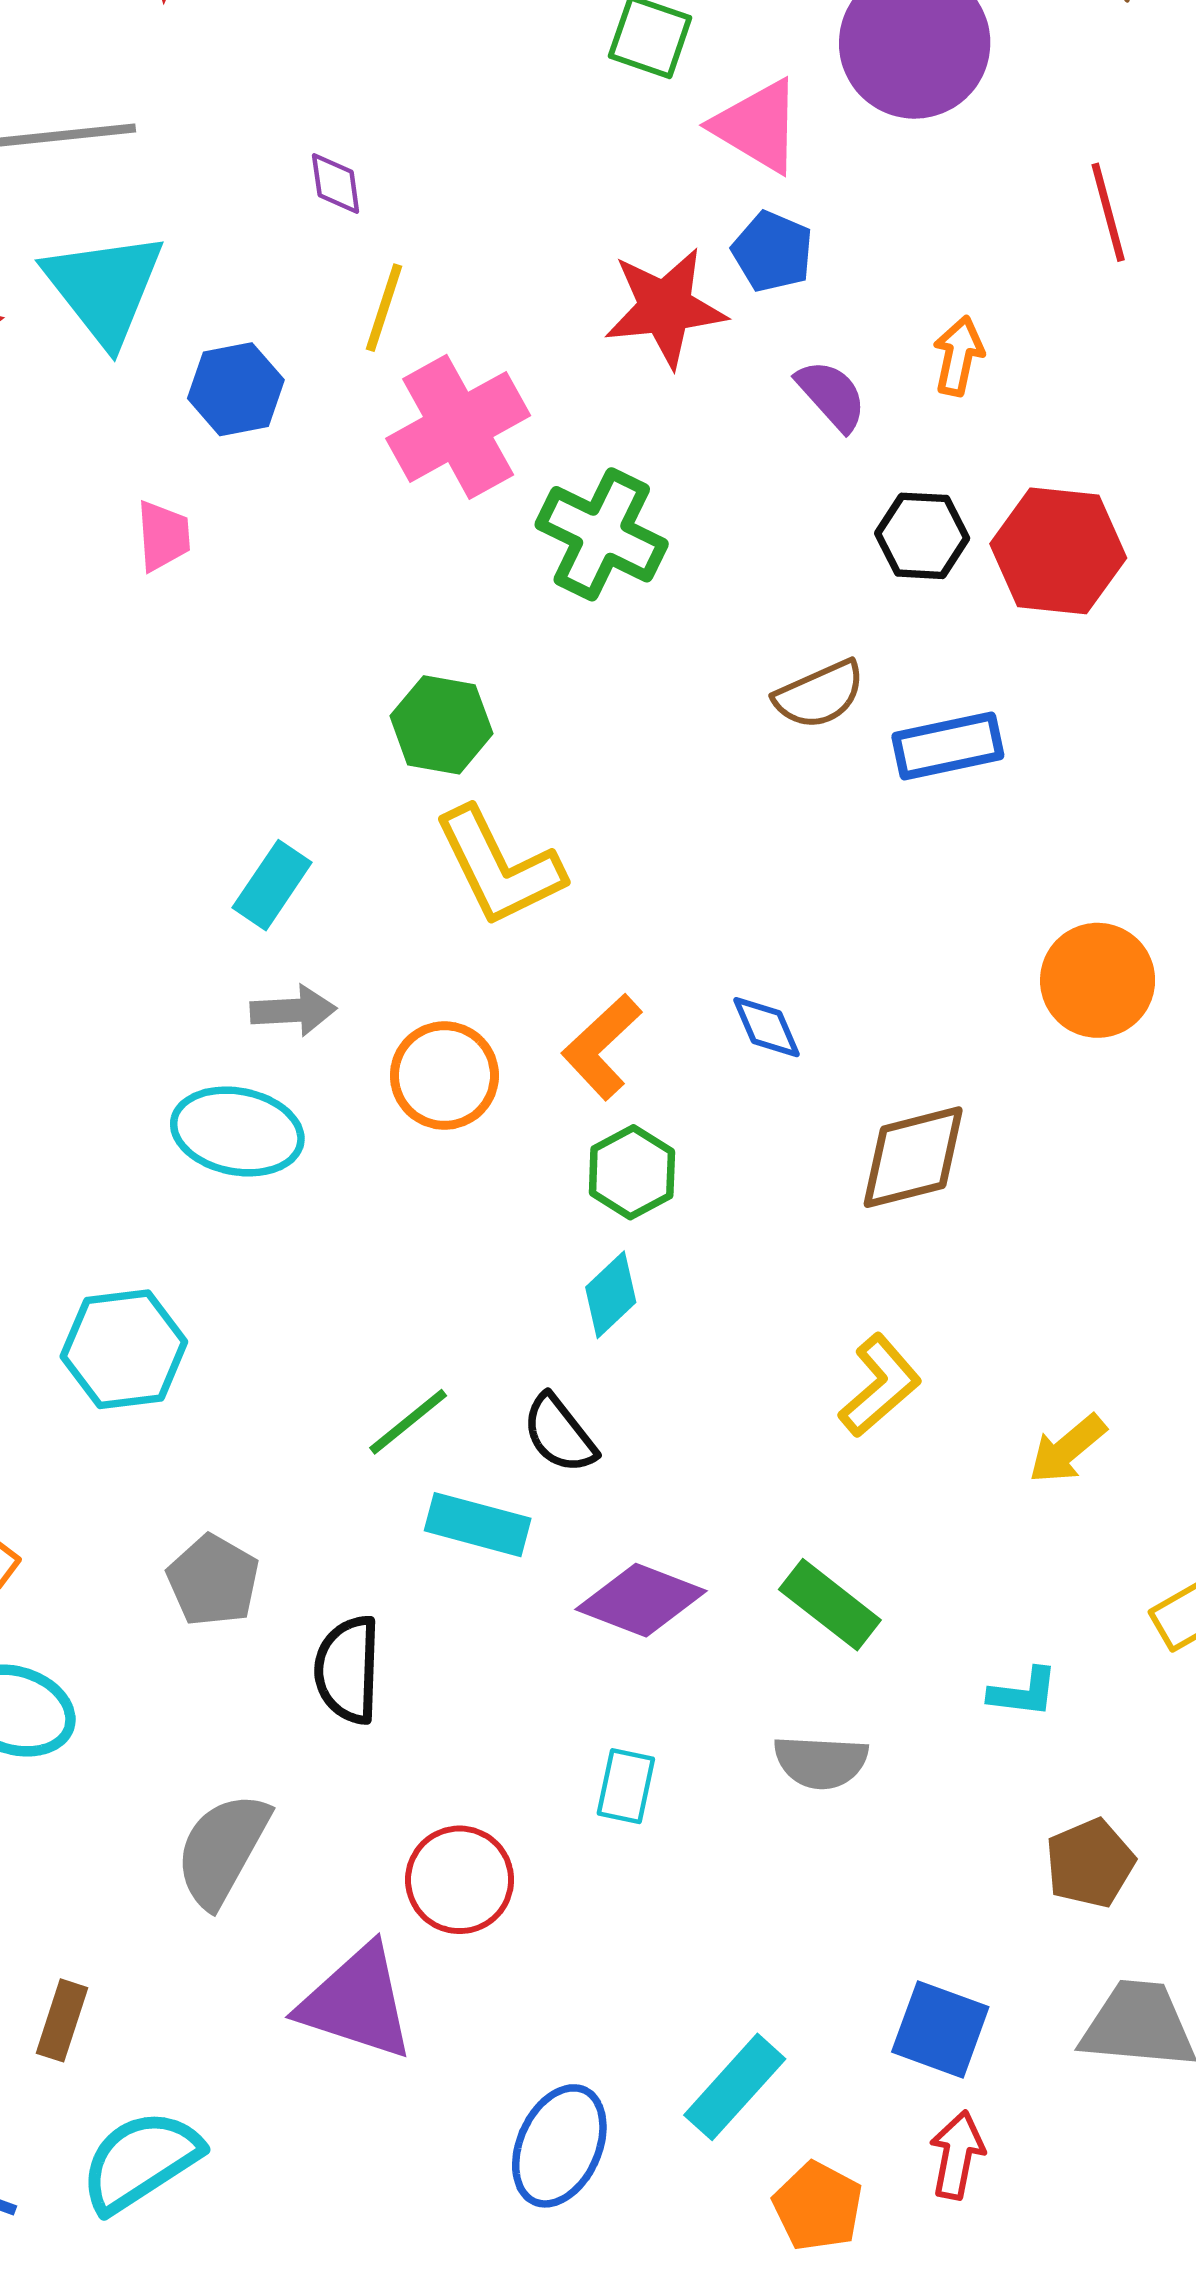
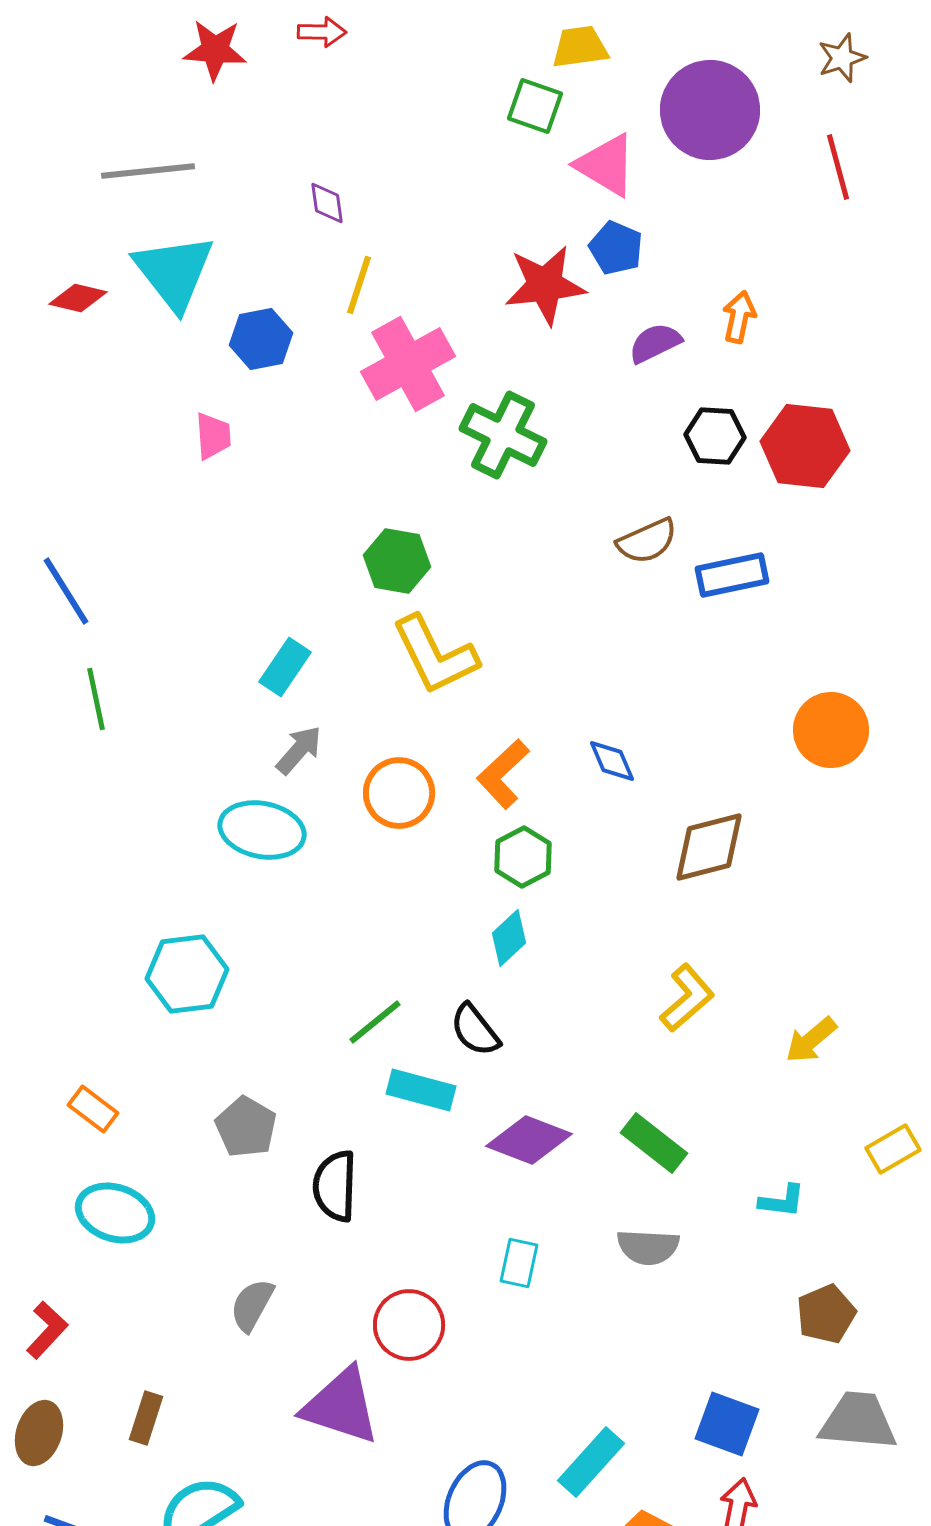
red line: (1108, 212) -> (838, 167), moved
purple semicircle: (831, 395) -> (655, 343), turned -74
gray arrow: (293, 1011) -> (299, 750), turned -46
gray semicircle: (222, 1850) -> (252, 1305), size x0.7

